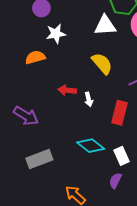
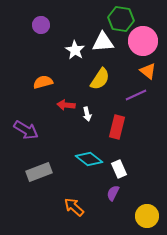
white star: (56, 34) -> (75, 50), moved, turned -30
orange semicircle: (35, 57) -> (43, 82), moved
yellow semicircle: (102, 63) -> (100, 79), turned 75

